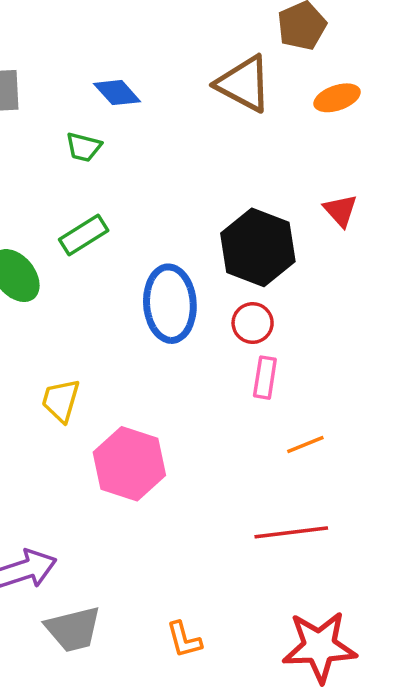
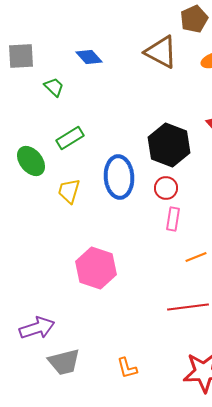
green trapezoid: (84, 147) -> (54, 87), moved, turned -150
yellow trapezoid: (61, 400) -> (69, 191), moved

